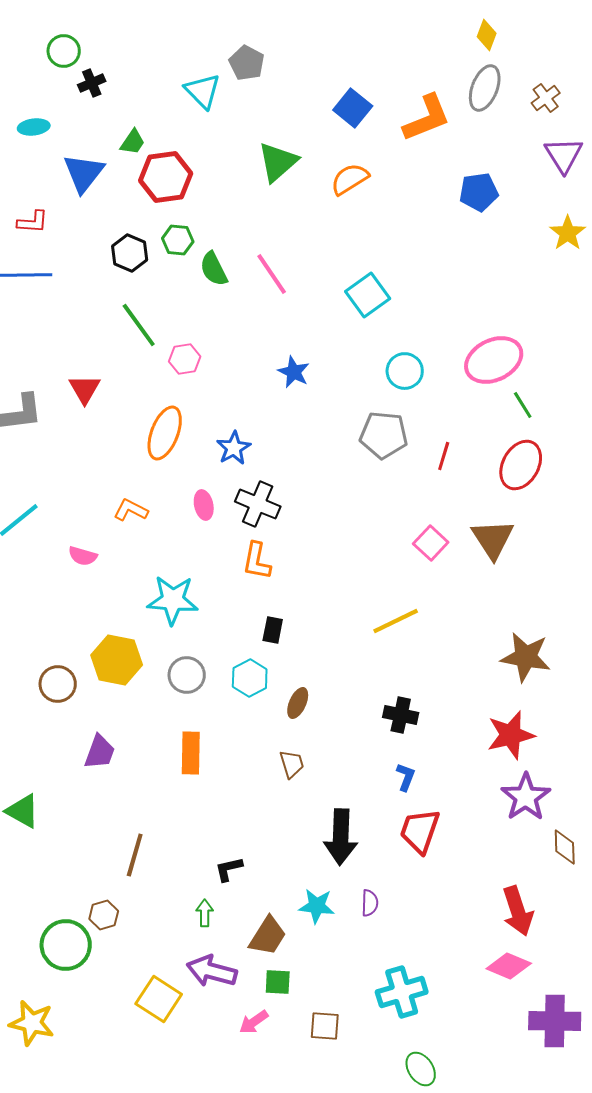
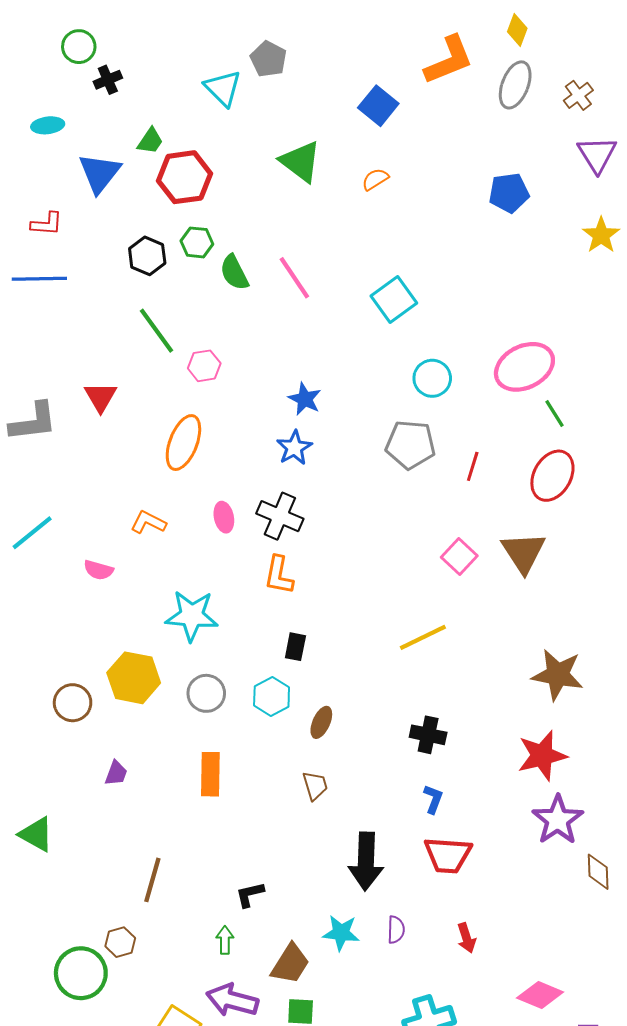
orange L-shape: (427, 118) -> (449, 60), moved
green triangle: (278, 162) -> (301, 162), turned -42
orange semicircle: (350, 179) -> (375, 179), size x0.7
blue star: (294, 372) -> (305, 399), moved
blue star: (234, 448) -> (294, 448), moved
purple trapezoid: (100, 752) -> (116, 773), size x0.7
red trapezoid: (420, 831) -> (448, 855), turned -105
red arrow: (518, 911) -> (466, 938), moved, size x0.6

